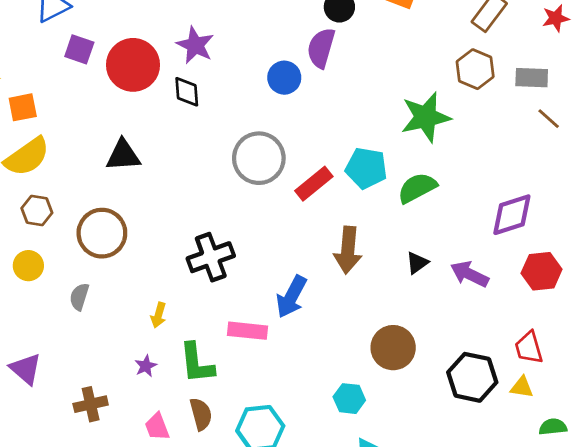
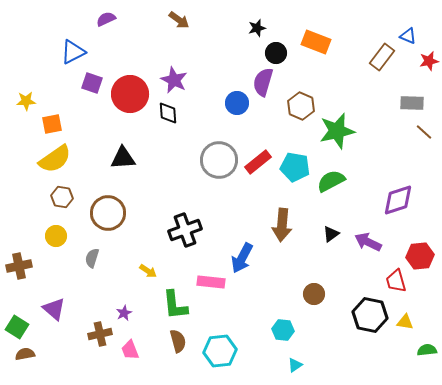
brown hexagon: (475, 69) -> (301, 106), moved
red rectangle: (314, 184) -> (258, 162), moved
red hexagon: (542, 271) -> (420, 256), moved
yellow arrow: (158, 315) -> (148, 271), turned -72
brown circle: (393, 348) -> (314, 294), size x0.7
red trapezoid: (529, 348) -> (396, 281), moved
purple star: (146, 366) -> (124, 313), moved
pink trapezoid: (157, 427) -> (130, 350), moved

